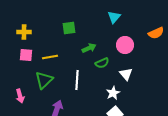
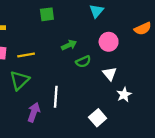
green square: (69, 28) -> (47, 14), moved
white line: (77, 80) -> (56, 97), moved
white star: (113, 93) -> (124, 95), moved

